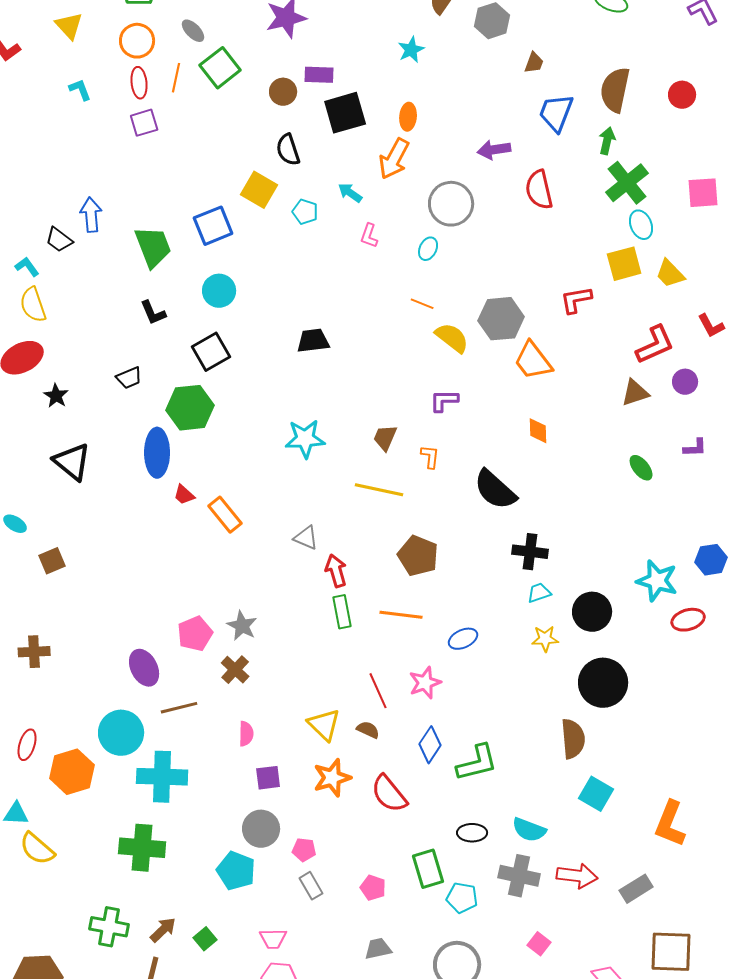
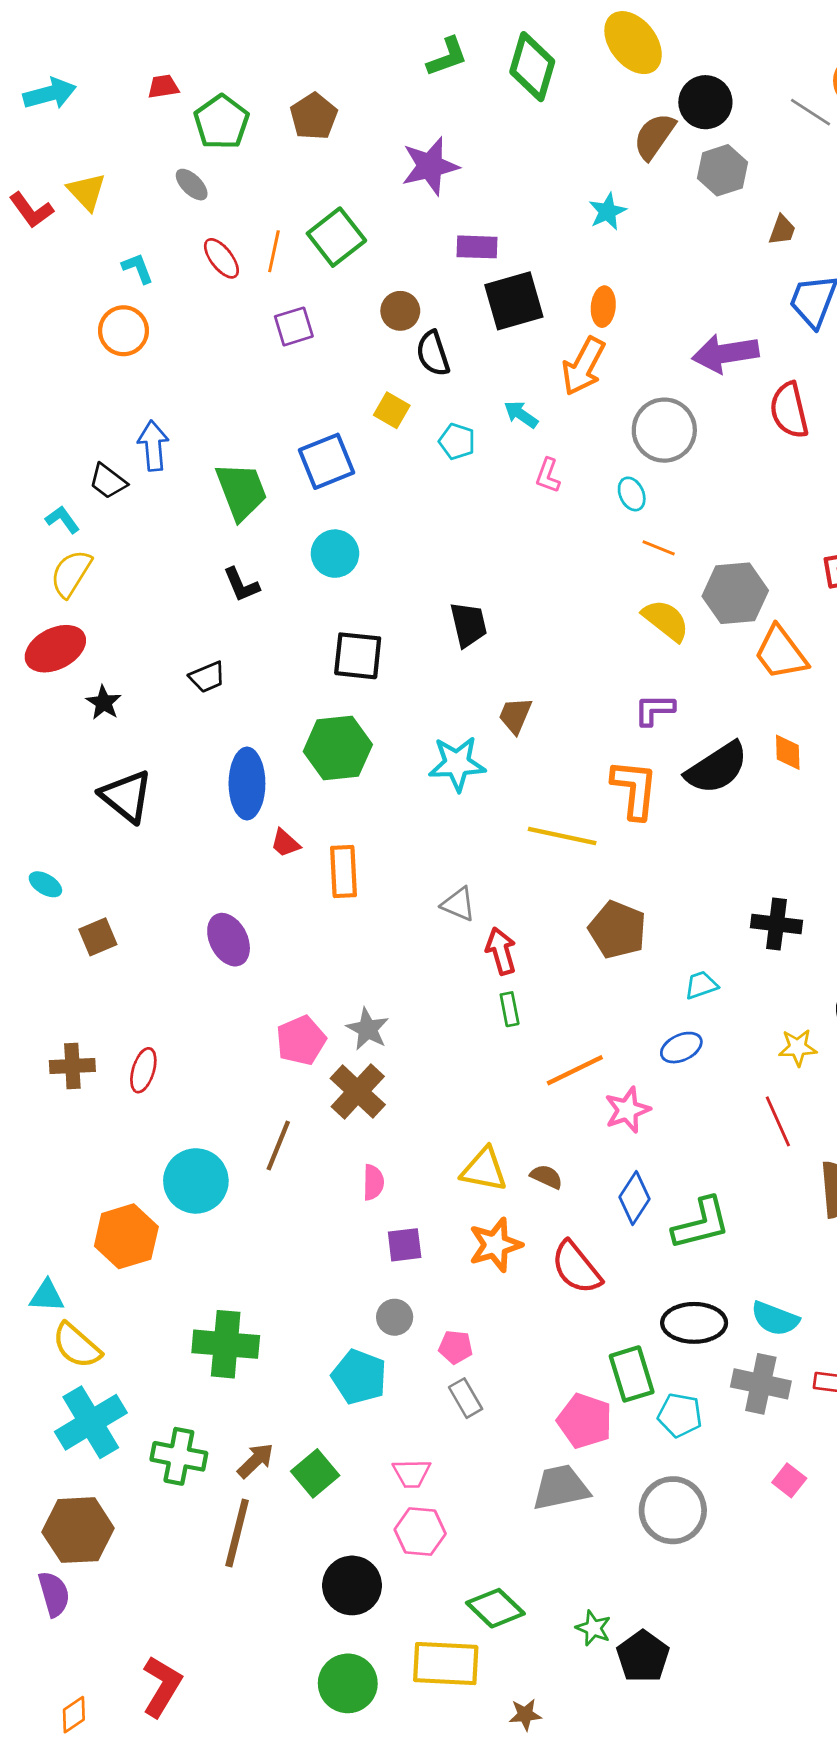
yellow triangle: (69, 26) -> (87, 192), moved
gray ellipse: (193, 31) -> (192, 185), moved
orange circle: (137, 41) -> (123, 331), moved
red ellipse: (139, 83) -> (221, 258), turned -32
brown circle: (283, 92) -> (400, 311), moved
purple square: (144, 123) -> (294, 326), moved
purple arrow: (494, 150) -> (725, 353), size x1.4
yellow square: (259, 190) -> (392, 410), size x0.7
cyan ellipse: (428, 249) -> (632, 494), turned -50
orange line: (422, 304) -> (659, 548), moved
yellow semicircle: (33, 305) -> (71, 573), turned 51
black trapezoid: (313, 341) -> (468, 625), turned 84
black square: (211, 352) -> (358, 656), moved, turned 36
green hexagon: (190, 408) -> (338, 748), moved
brown trapezoid: (385, 438) -> (515, 715), moved
orange L-shape: (430, 457) -> (634, 789), size x1.8
black semicircle: (495, 490) -> (717, 768), moved, turned -75
orange rectangle: (225, 515) -> (343, 872), turned 36
cyan trapezoid: (539, 593) -> (701, 985), moved
green rectangle: (342, 612) -> (510, 1009), size x0.7
orange line: (401, 615) -> (575, 1070), moved, turned -33
purple ellipse: (144, 668) -> (229, 940), moved
brown cross: (235, 670) -> (358, 1092), size x1.4
red line: (378, 691) -> (778, 1121), moved
brown line: (179, 708) -> (278, 1145), turned -54
yellow triangle: (324, 725) -> (484, 1170), turned -33
red ellipse: (27, 745) -> (143, 1070), moved
cyan cross: (162, 777) -> (91, 1422), moved, turned -33
gray circle: (261, 829) -> (395, 1317), size x0.7
black ellipse: (472, 833) -> (694, 1323), size x1.5
pink pentagon: (373, 888) -> (585, 1421), moved, size x1.5
green square: (205, 939) -> (315, 1473), size x1.4
gray trapezoid: (378, 949) -> (561, 1488), size x1.5

